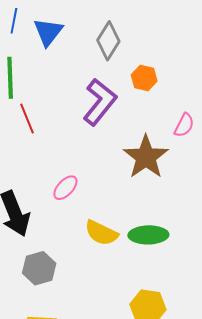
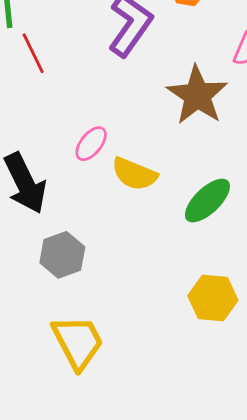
yellow semicircle: (101, 233) -> (134, 174), moved
green ellipse: (148, 235) -> (207, 201), turned -39

